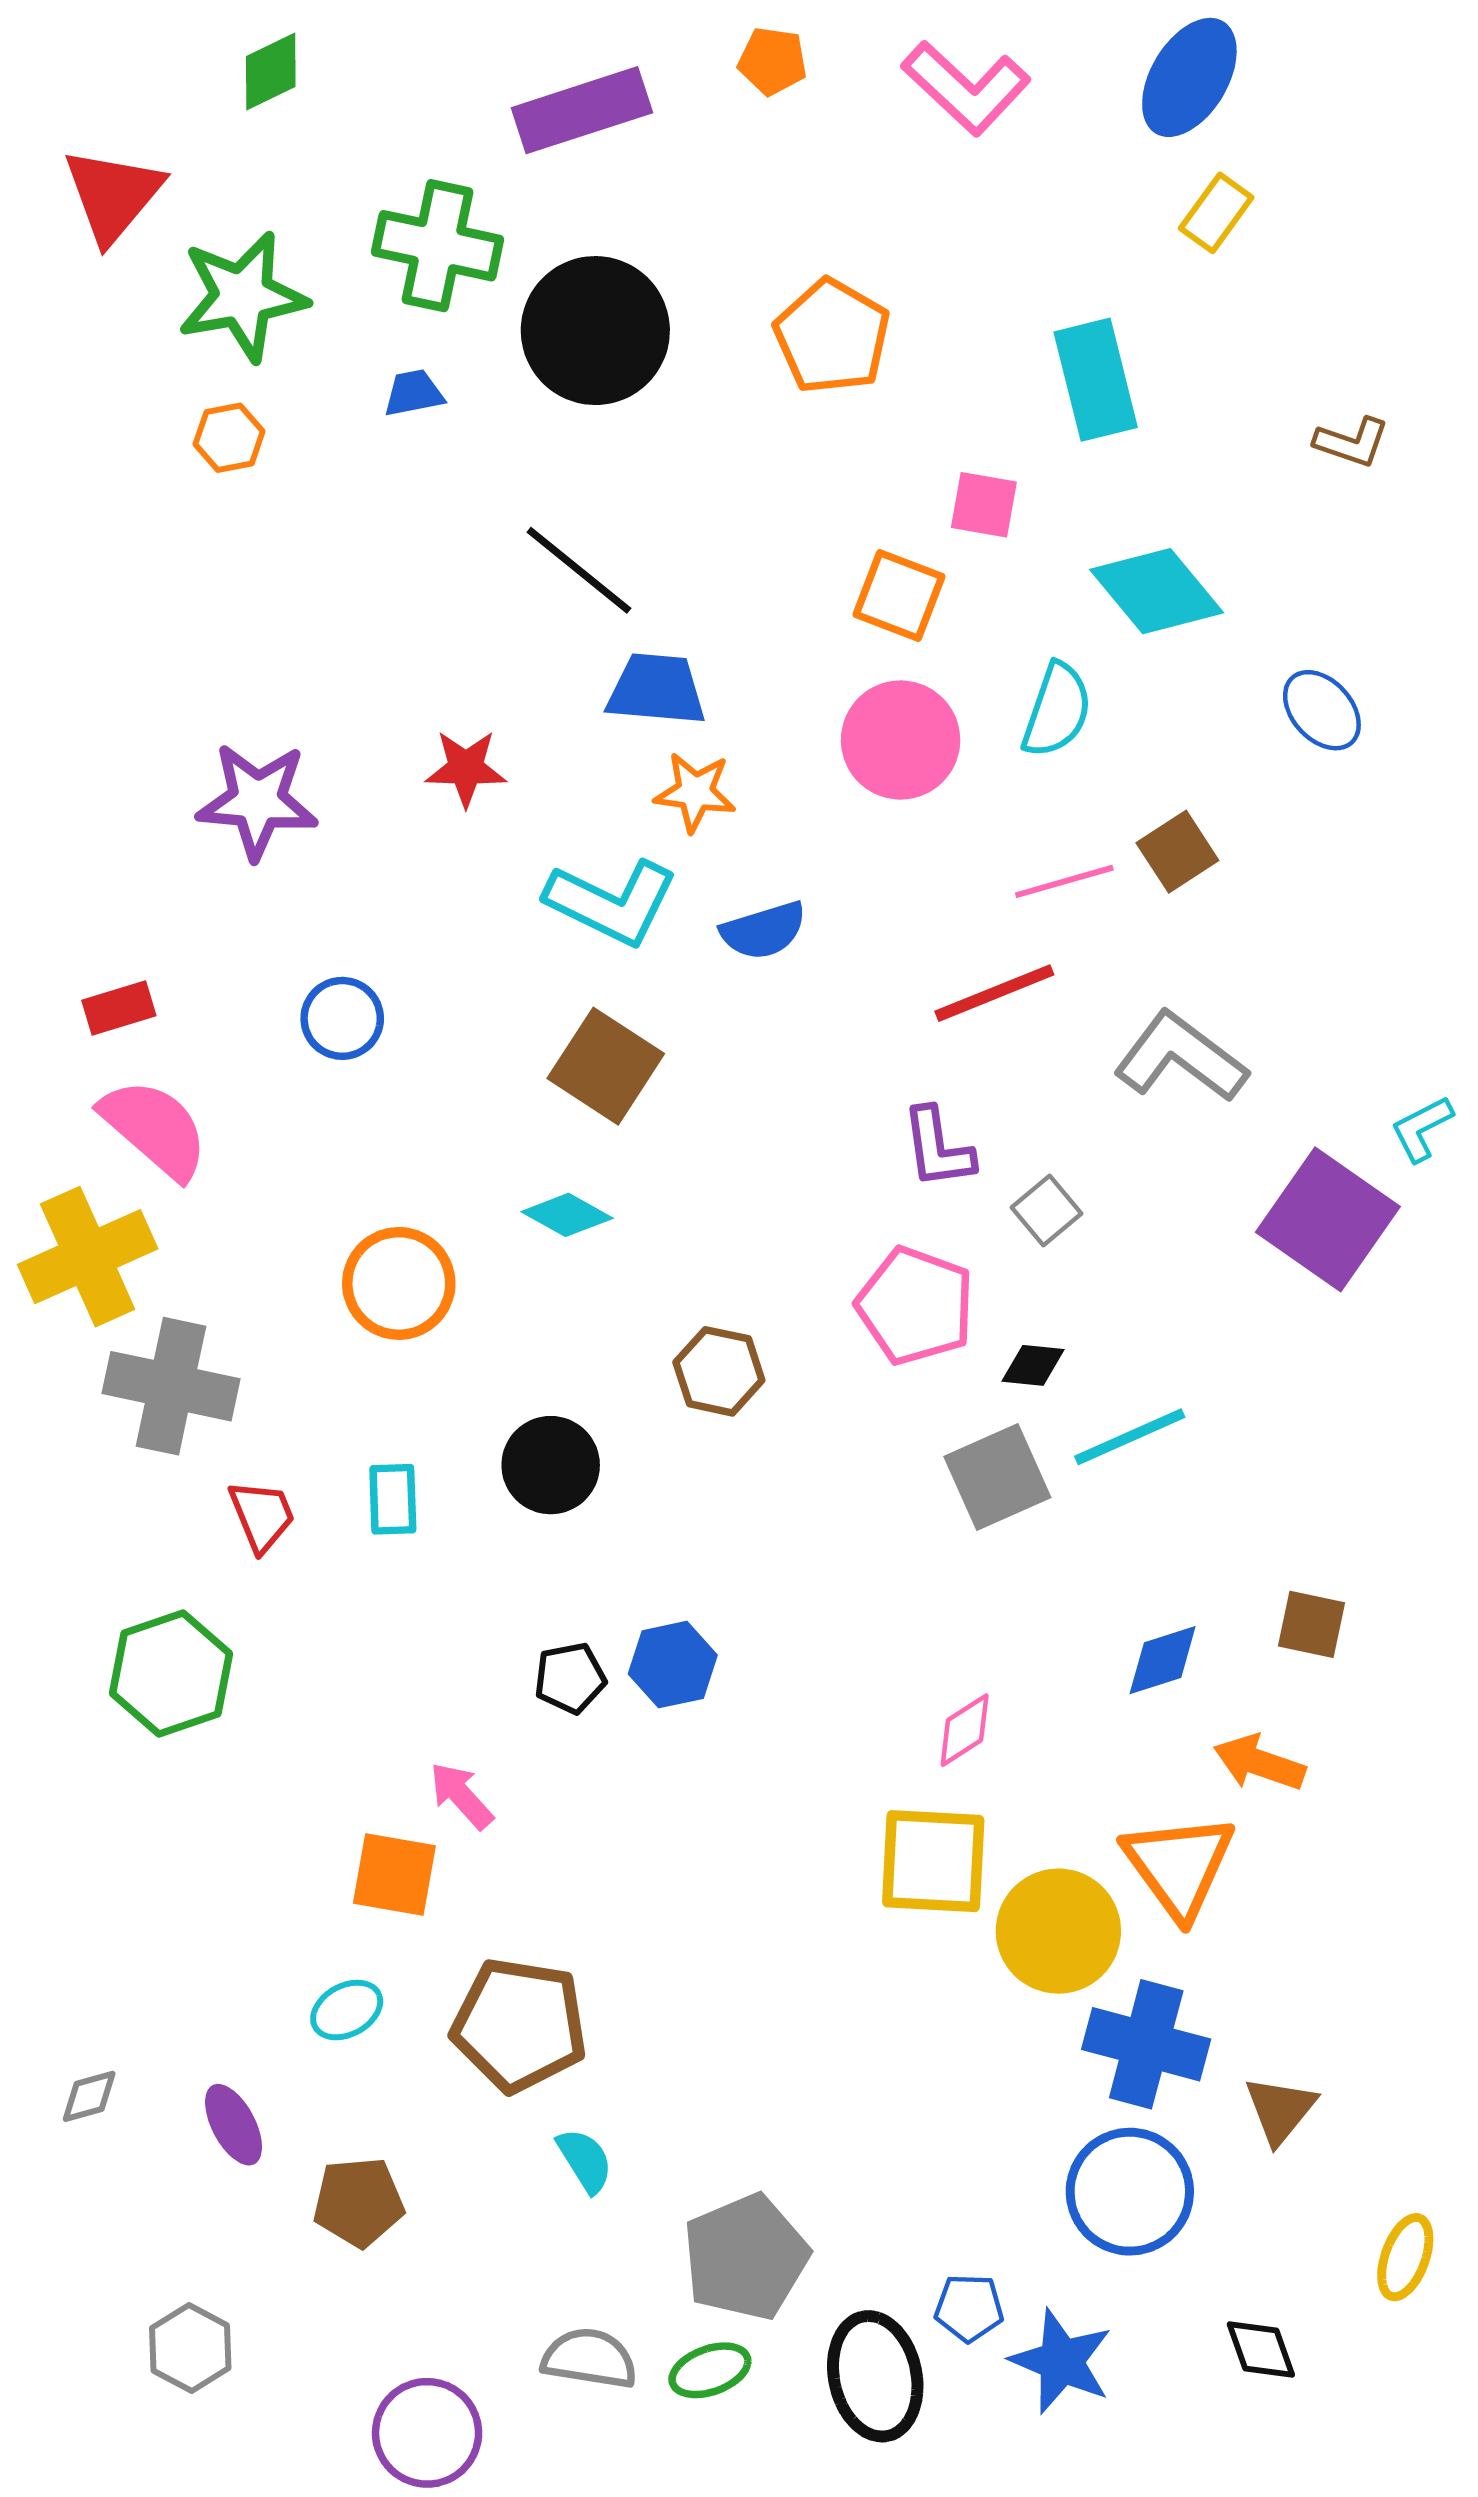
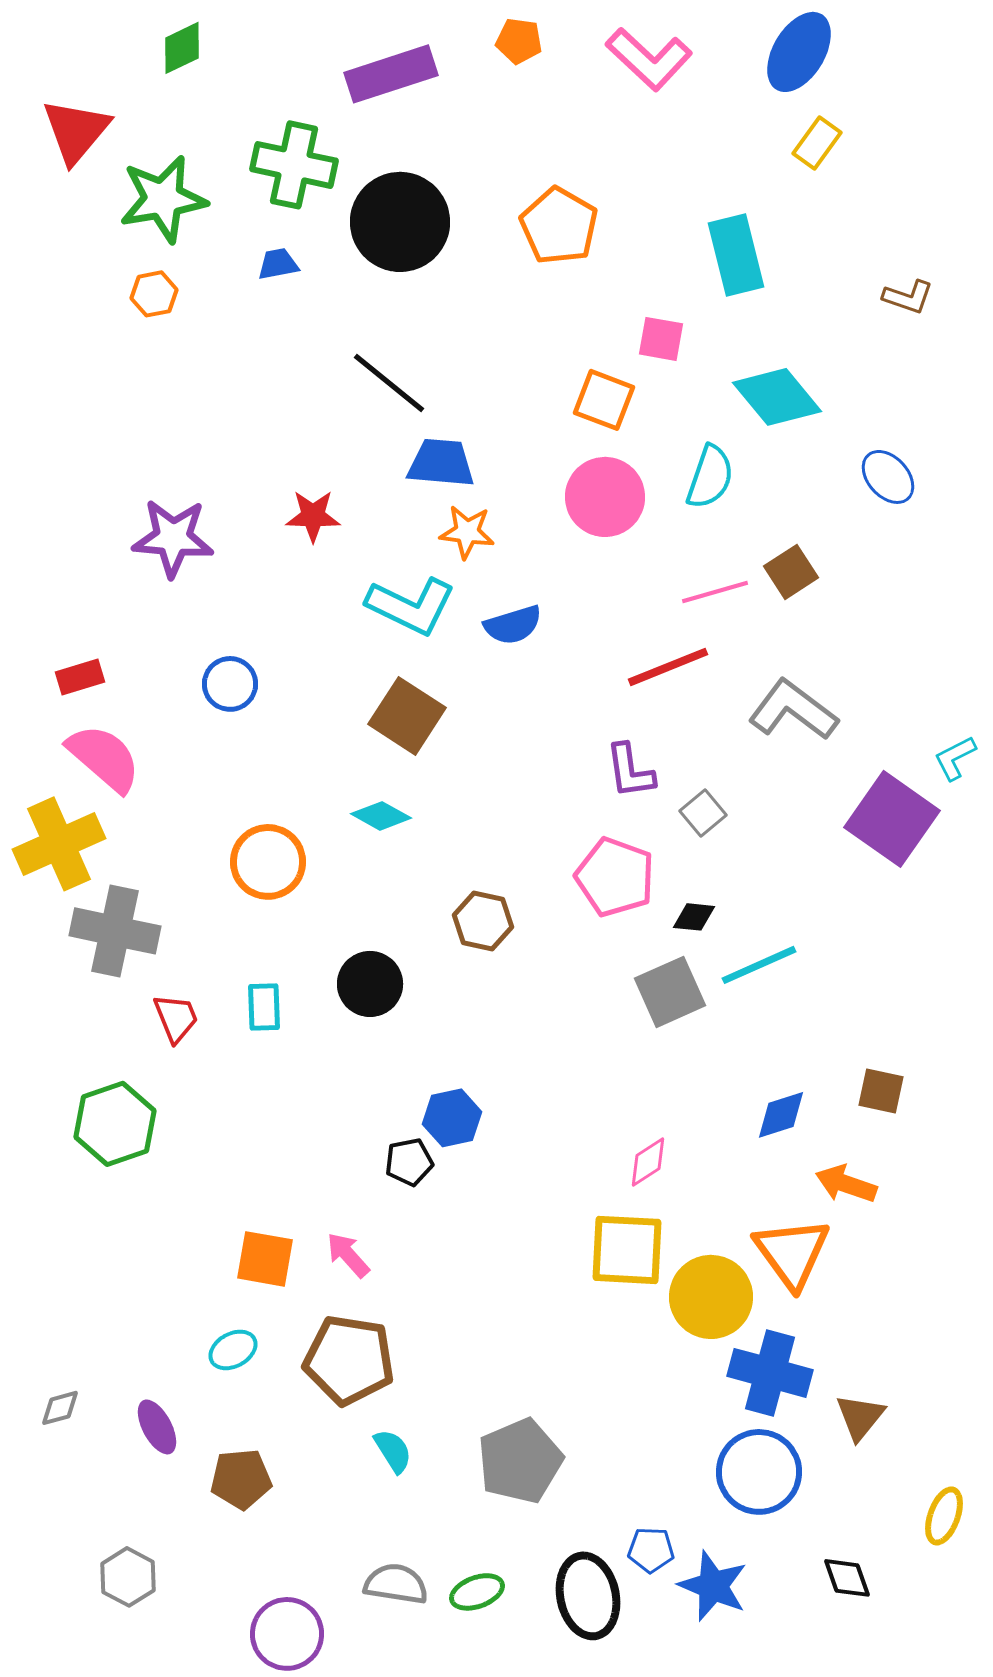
black pentagon: (570, 1678) -> (409, 1162), moved
pink arrow: (461, 1796) -> (348, 1255), moved
gray pentagon: (746, 2257) -> (520, 1461), moved

